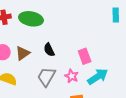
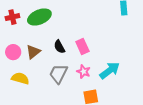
green ellipse: (31, 19) -> (39, 17), turned -30
pink rectangle: (85, 56) -> (82, 47), moved

